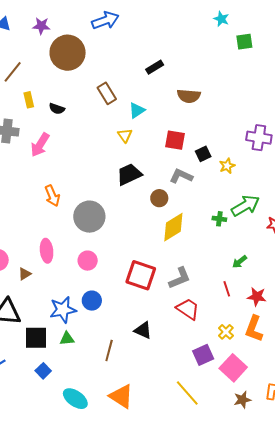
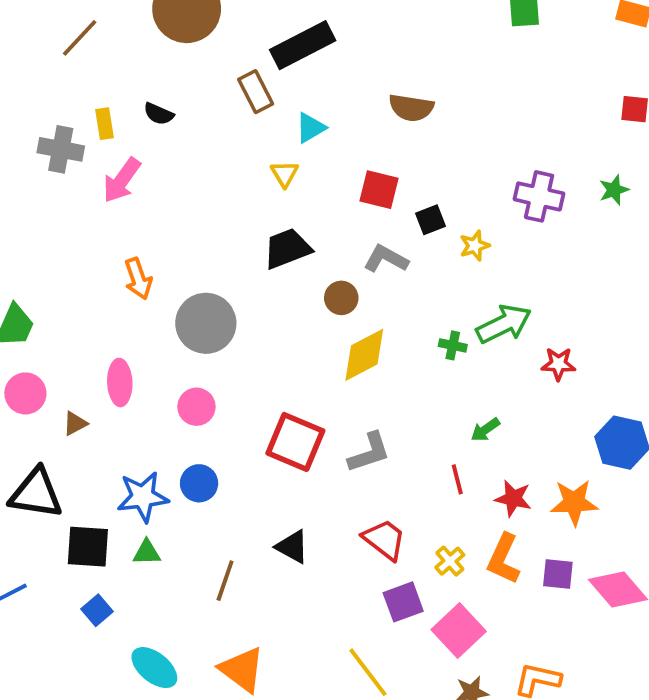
black rectangle: (155, 67) -> (303, 45), moved, size x1.8
yellow rectangle: (29, 100) -> (104, 124), moved
red trapezoid: (188, 309) -> (384, 540), moved

